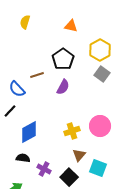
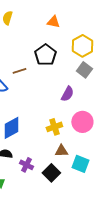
purple semicircle: (63, 87) -> (67, 94), moved
brown triangle: (79, 155) -> (61, 151), turned 48

